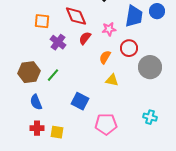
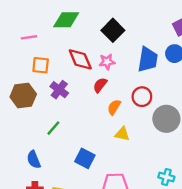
pink star: (109, 29) -> (107, 62), moved
red semicircle: (85, 38) -> (100, 85), moved
brown hexagon: (29, 72) -> (23, 96), moved

